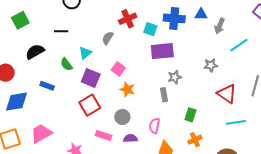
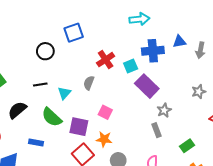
cyan square: (150, 29) -> (131, 66), turned -32
purple rectangle: (162, 51) -> (147, 86), turned 60
cyan triangle: (85, 53) -> (64, 93), moved
green semicircle: (66, 64) -> (52, 117), size x1.5
orange star: (127, 89) -> (104, 139), moved
green rectangle: (190, 115) -> (187, 146), turned 48

